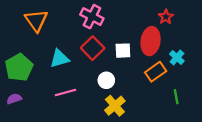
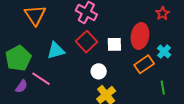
red star: (166, 17) -> (162, 13), moved
pink line: (65, 92) -> (41, 79), moved, turned 48
purple semicircle: (14, 99) -> (21, 86), moved, turned 144

